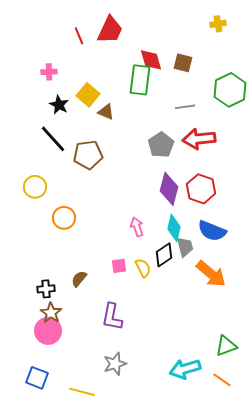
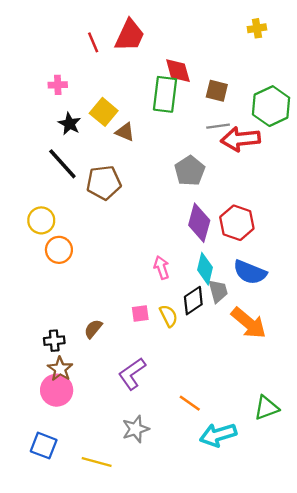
brown square: (183, 63) -> (217, 91), moved
red arrow: (199, 139) -> (240, 139), moved
orange circle: (64, 218) -> (59, 250), moved
purple L-shape: (112, 317) -> (132, 374), turned 44
orange line: (222, 380) -> (190, 403), moved

